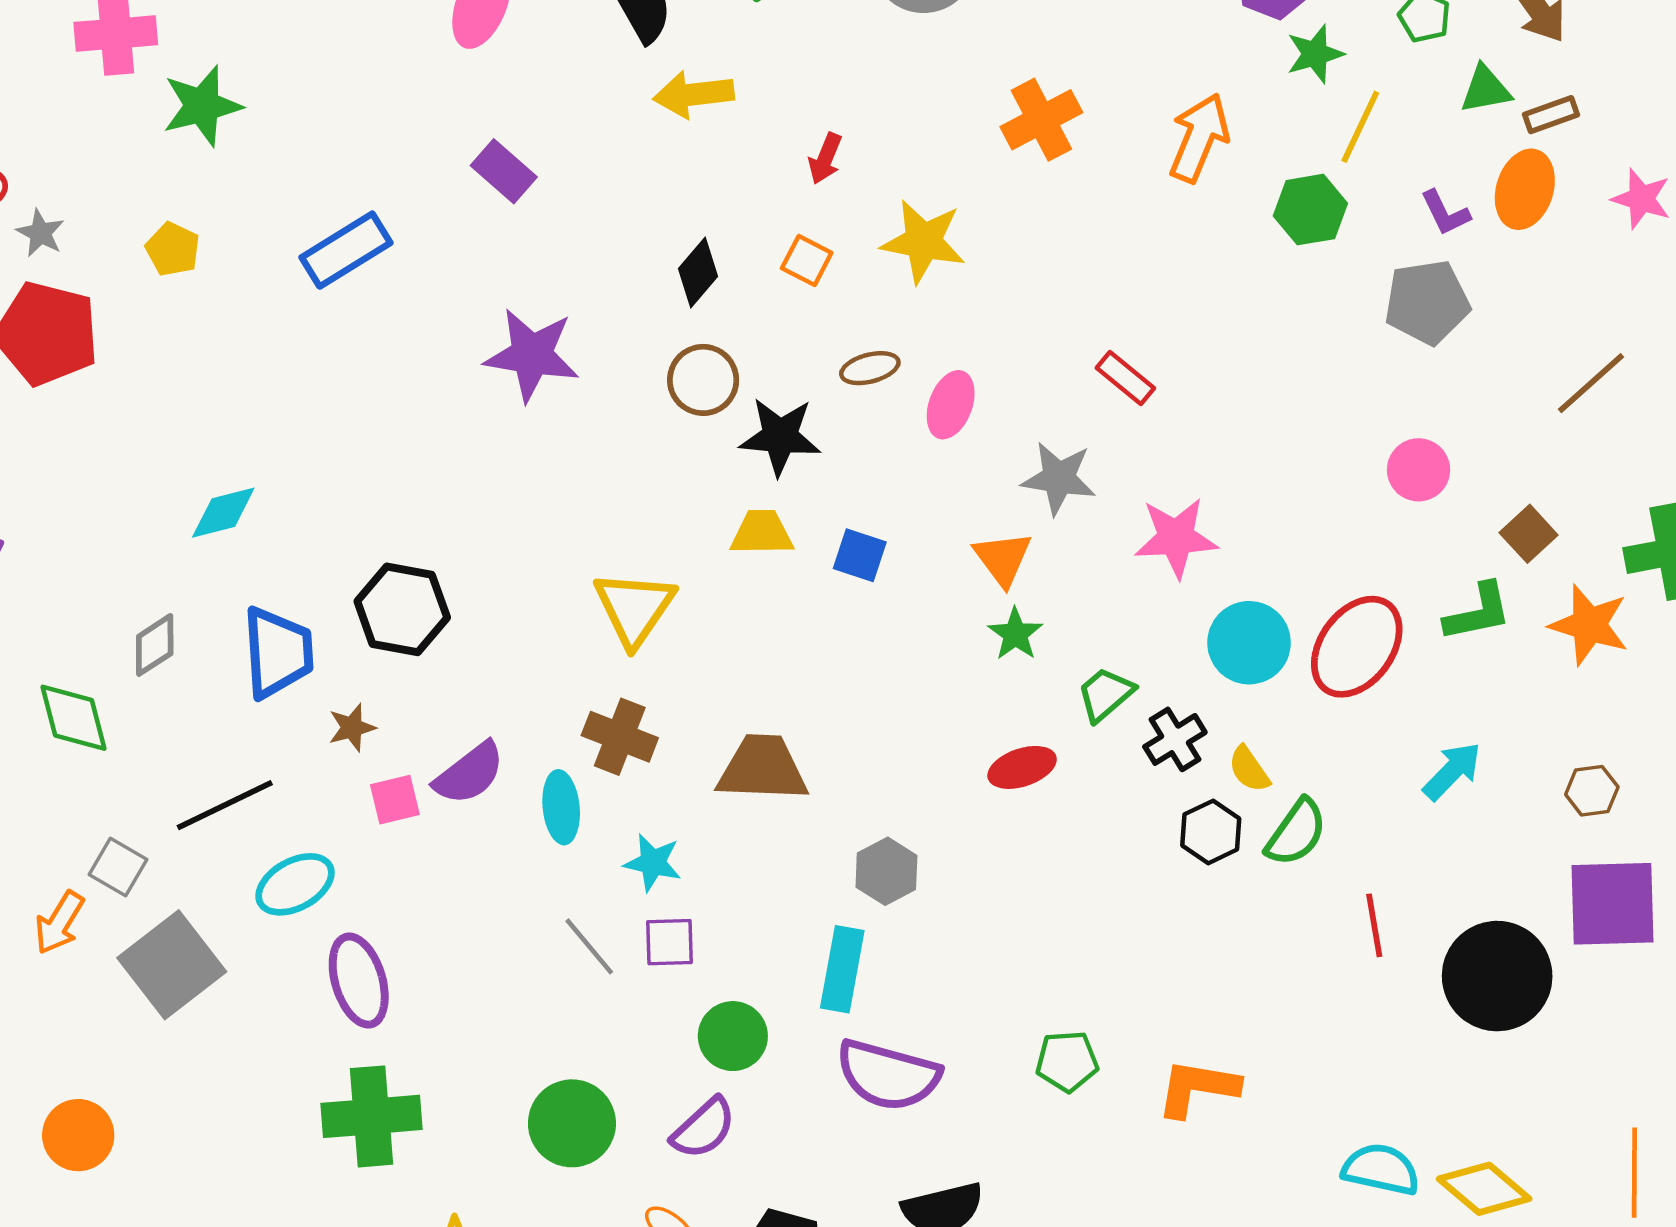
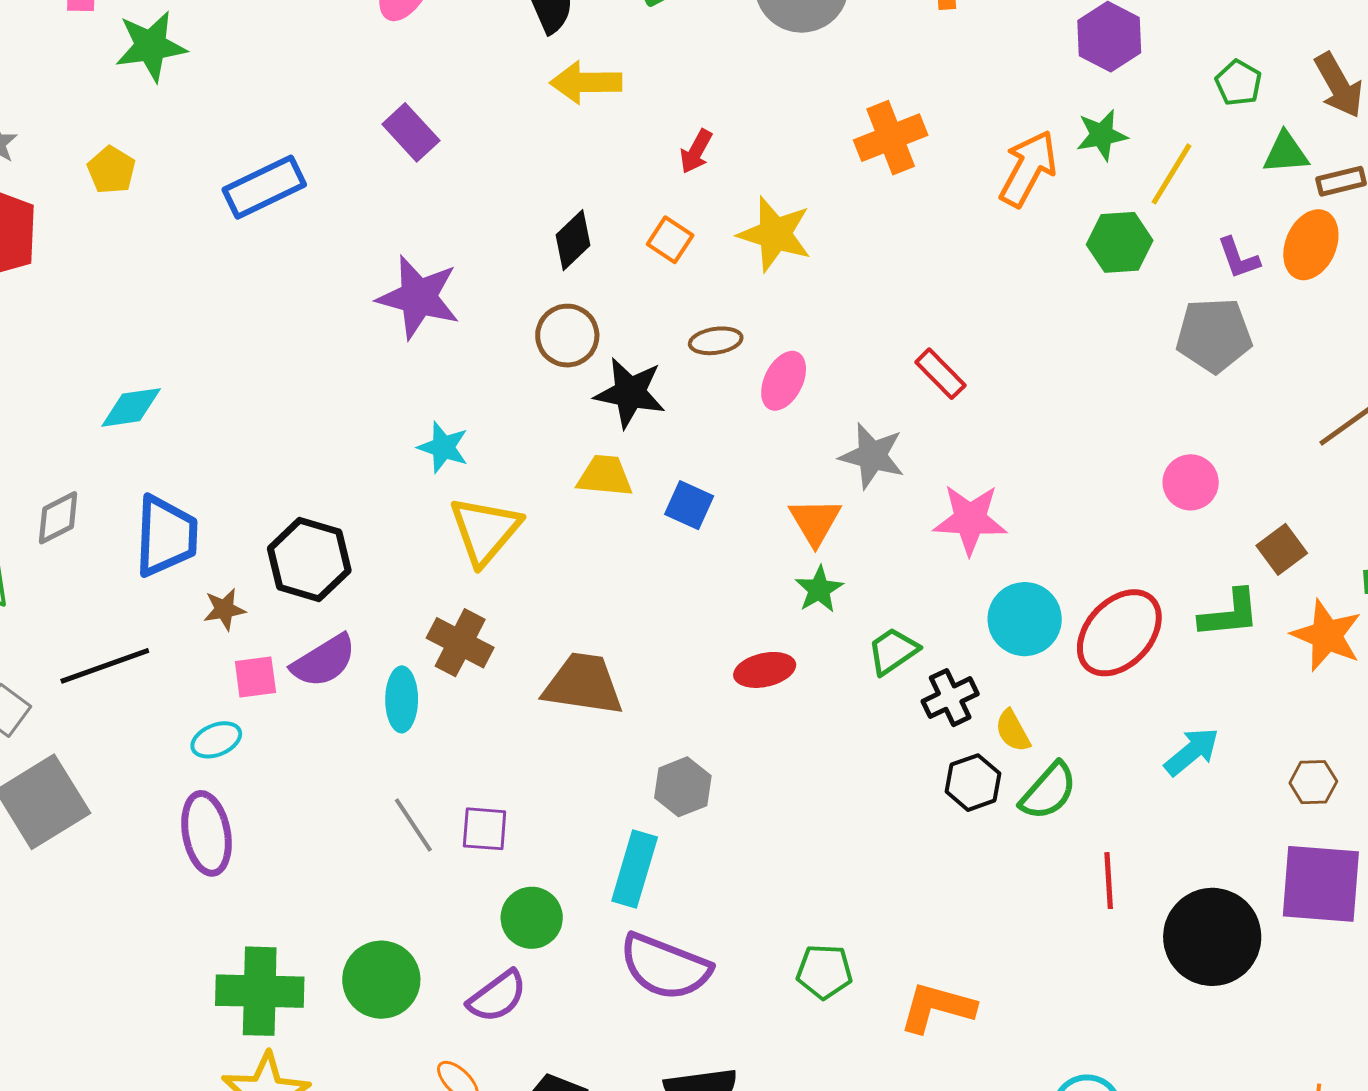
green star: (1315, 54) -> (1102, 135), moved
black hexagon: (402, 609) -> (309, 559), moved
red ellipse: (1022, 767) -> (765, 670), moved
cyan star: (653, 863) -> (443, 447), moved
cyan ellipse: (295, 884) -> (216, 740), moved, size x0.7
green cross: (372, 1116) -> (260, 991), moved

